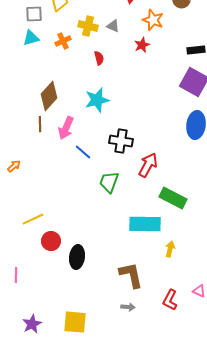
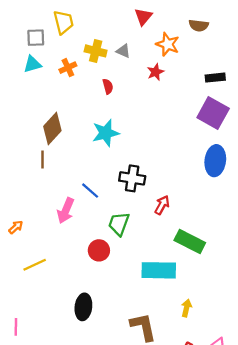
pink arrow: (66, 128) -> (66, 211), moved
red arrow: (148, 165) -> (162, 205), size x0.7
orange arrow: (14, 166) -> (16, 227), moved
red circle: (51, 241) -> (99, 250), moved
yellow arrow: (170, 249) -> (186, 308), moved

